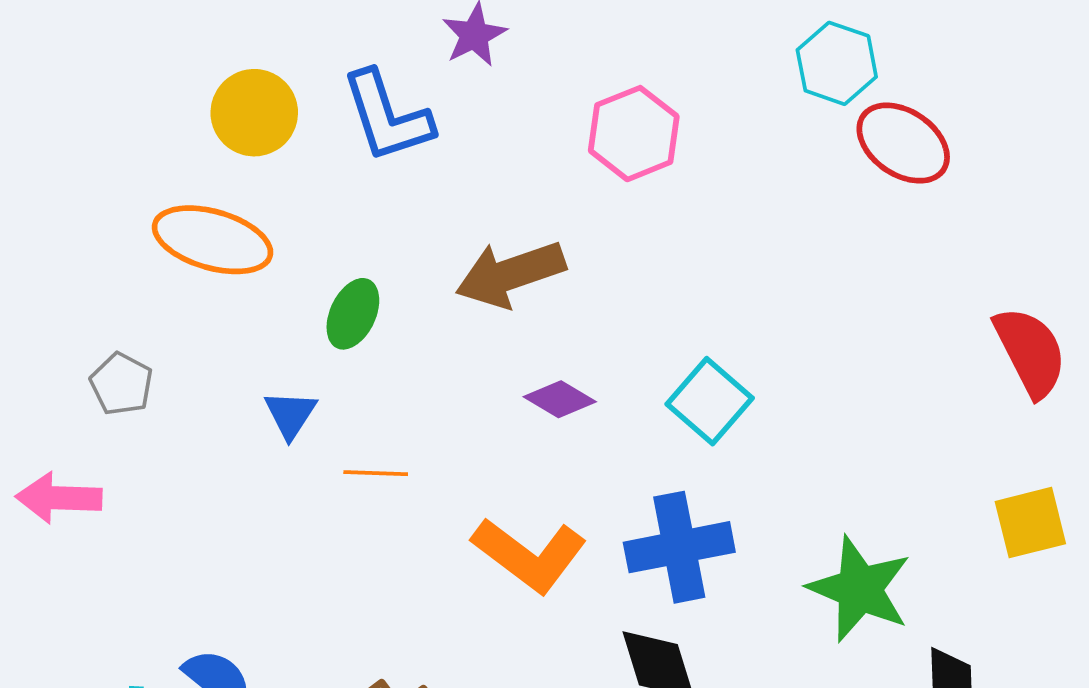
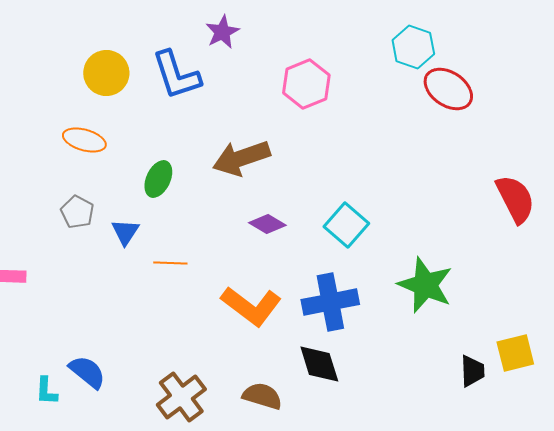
orange ellipse: (213, 240) -> (84, 140), size x0.7
gray pentagon: (121, 384) -> (77, 212), moved
yellow square: (1030, 523) -> (515, 353), moved
green star: (860, 589) -> (425, 285), moved

